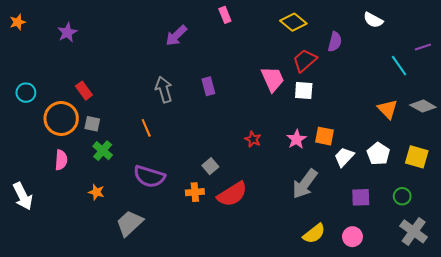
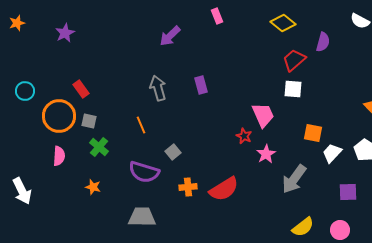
pink trapezoid: (273, 79) -> (263, 115), moved
pink star: (296, 139) -> (266, 154), moved
gray square: (210, 166) -> (173, 152), moved
gray trapezoid: (130, 223) -> (142, 217), moved, turned 44

